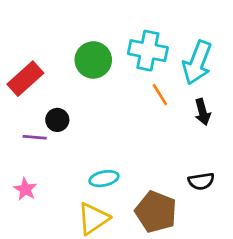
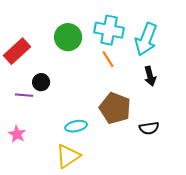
orange line: (160, 95) -> (108, 59), moved
brown pentagon: (156, 212) -> (115, 108), moved

